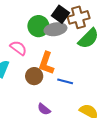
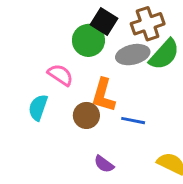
black square: (61, 14) -> (104, 22), moved
gray ellipse: (55, 29) -> (133, 55), moved

